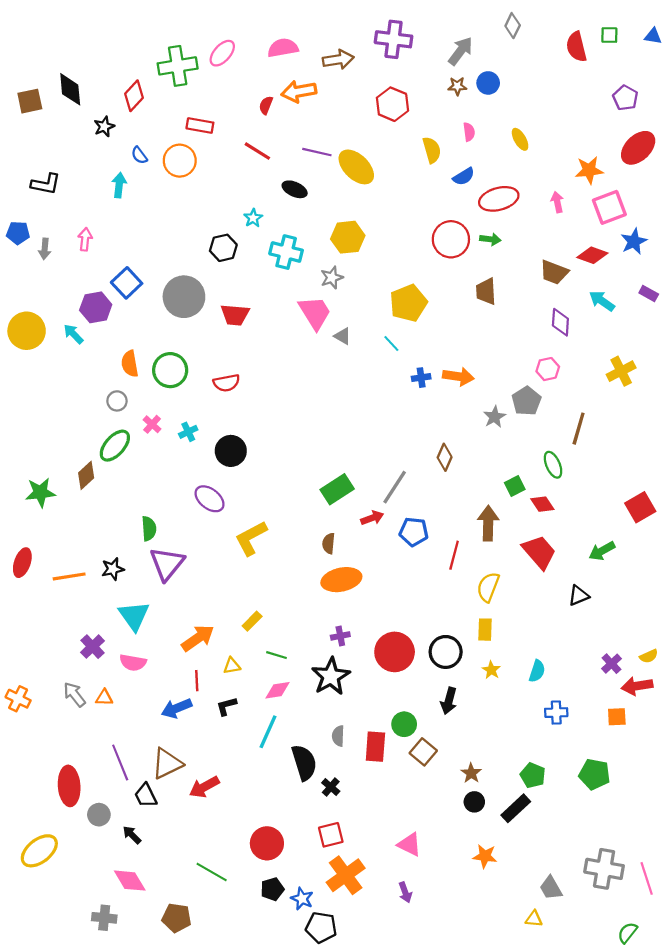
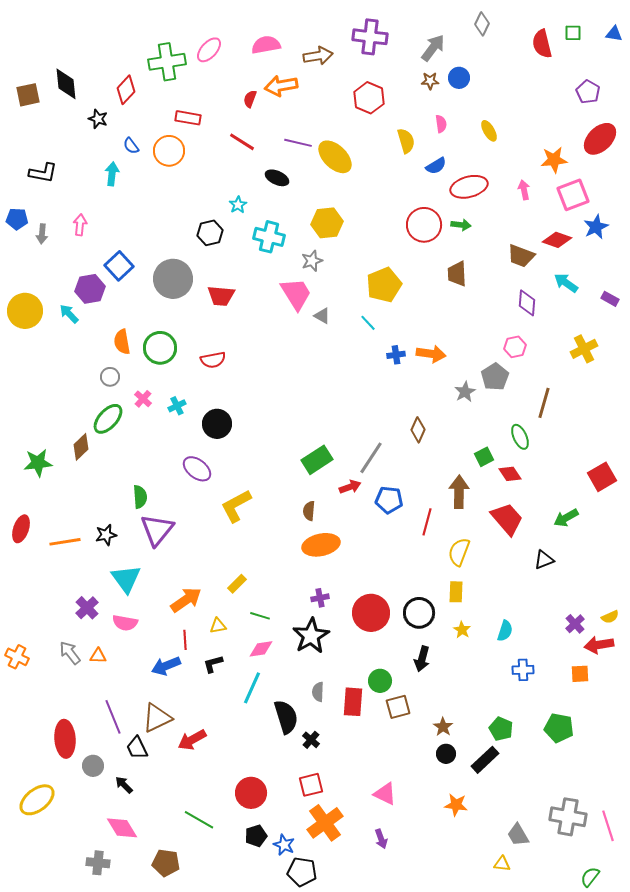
black star: (104, 127) -> (98, 119), turned -30
purple rectangle: (649, 294) -> (610, 299), moved
brown square: (423, 752) -> (398, 707), turned 35

